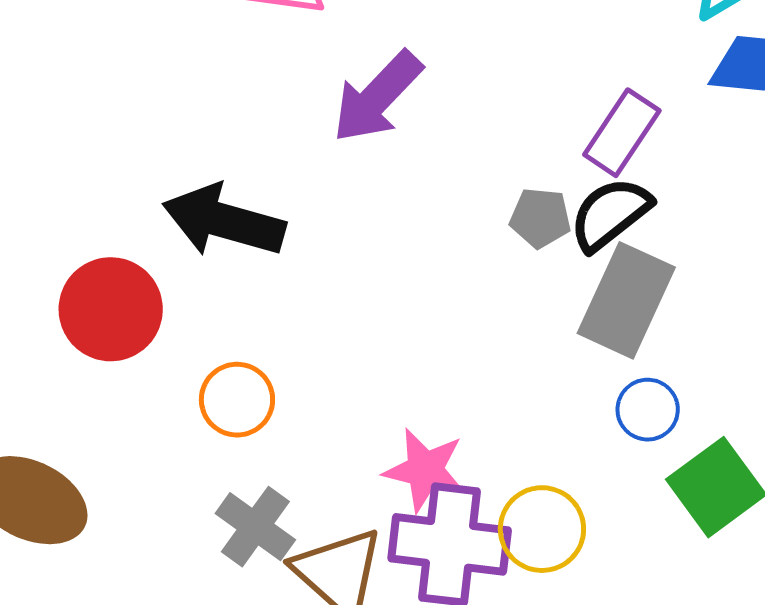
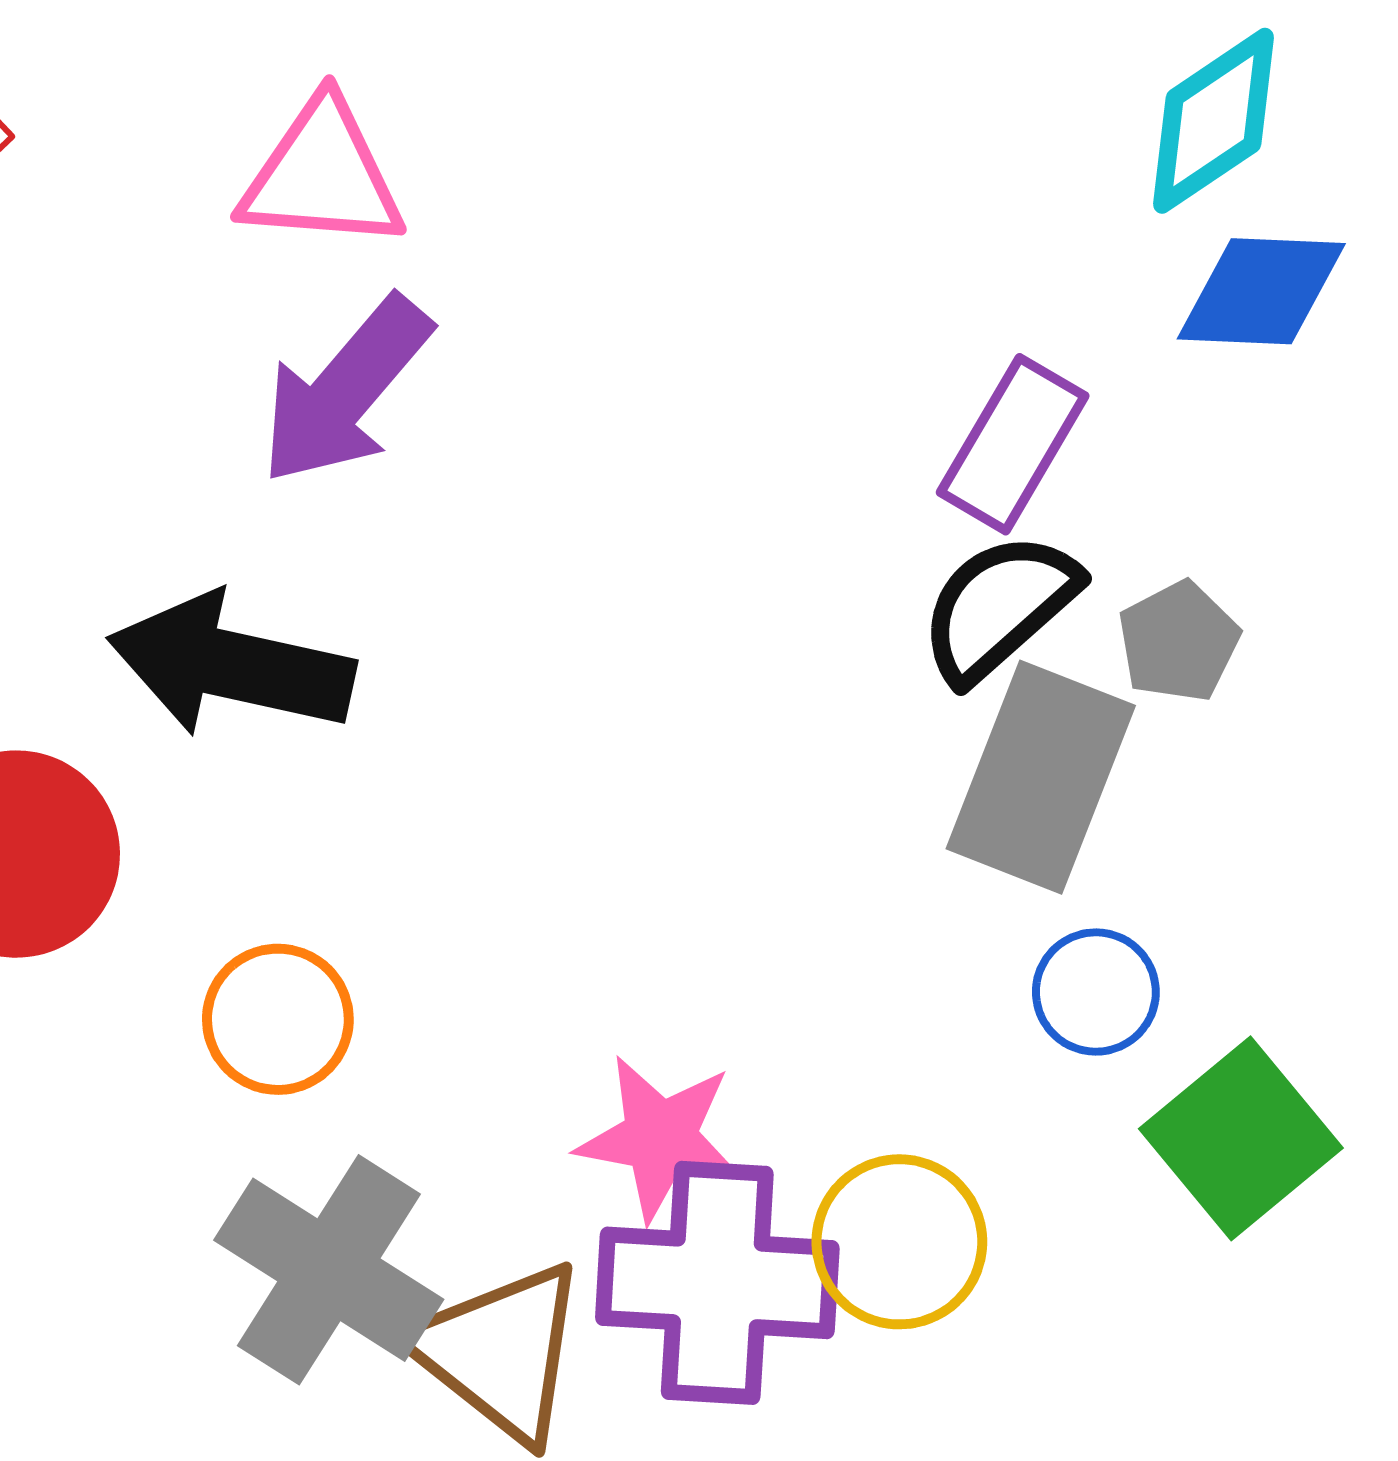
purple arrow: (377, 97) -> (345, 391), moved
gray pentagon: (540, 218) -> (1179, 642), moved, turned -30
gray cross: (255, 527) -> (329, 1270), size x1.4

